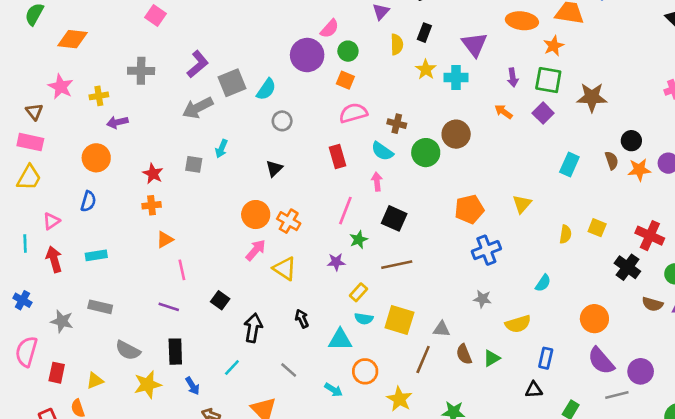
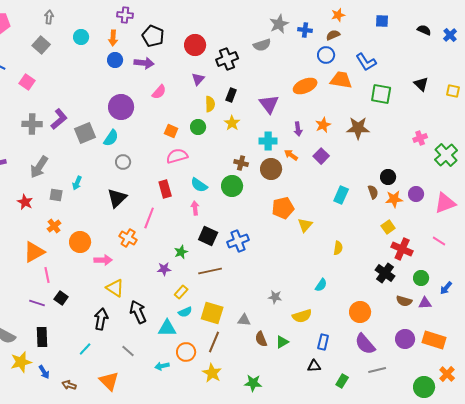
orange ellipse: (522, 21) -> (305, 86), turned -30
orange star: (554, 46) -> (323, 125), moved
green circle: (348, 51) -> (198, 127), moved
purple circle: (307, 55) -> (121, 107), moved
gray cross: (141, 71) -> (32, 124), moved
cyan cross: (456, 77) -> (268, 141), moved
green square: (548, 80) -> (381, 94), moved
brown star: (592, 97) -> (358, 128), moved
gray arrow: (198, 108) -> (39, 167), moved, turned -30
brown cross: (397, 124) -> (241, 163), moved
brown circle: (456, 134) -> (271, 169), moved
black triangle: (274, 168) -> (117, 198), size x1.5
orange cross: (152, 205) -> (54, 226), moved, turned -32
orange pentagon: (469, 209) -> (283, 208), moved
pink line: (345, 211) -> (149, 218), moved
orange circle: (256, 215) -> (80, 242), moved
yellow square: (597, 228) -> (388, 227), moved, turned 32
orange triangle: (165, 240) -> (34, 252), size x1.6
pink arrow: (256, 250) -> (103, 260), turned 48
blue cross: (486, 250) -> (238, 241), moved
yellow triangle: (285, 269) -> (115, 288), moved
black square: (220, 300) -> (61, 298), moved
black arrow: (302, 319) -> (138, 312), size x1.6
cyan semicircle: (364, 319) -> (185, 312), turned -32
brown line: (423, 359) -> (214, 342), moved
purple circle: (641, 371) -> (405, 339), moved
blue arrow: (192, 386) -> (44, 372), moved
cyan arrow: (333, 390) -> (162, 366), turned 136

